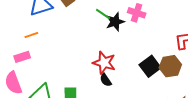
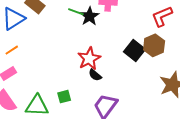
red star: (104, 63) -> (89, 59), turned -30

